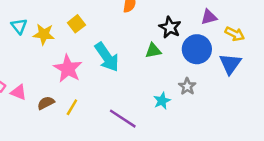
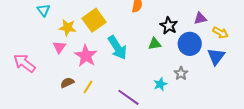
yellow square: (76, 24) -> (94, 20), size x1.6
cyan triangle: (19, 26) -> (43, 10), moved
pink triangle: (19, 92) -> (59, 47), moved, turned 40

